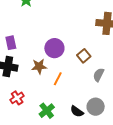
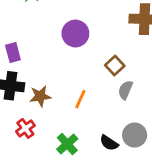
purple circle: (54, 48) -> (75, 33), moved
brown star: (39, 66) -> (40, 96), moved
gray semicircle: (99, 75) -> (125, 90), moved

